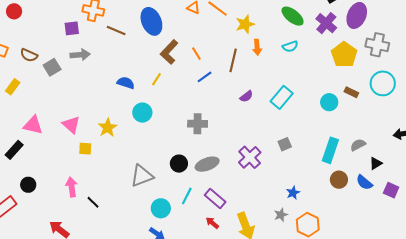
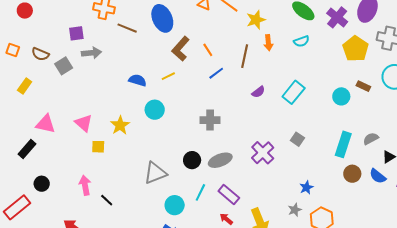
purple square: (72, 28) -> (76, 33), moved
yellow line: (157, 79) -> (168, 76), turned 32
gray square: (285, 144) -> (297, 139), turned -32

